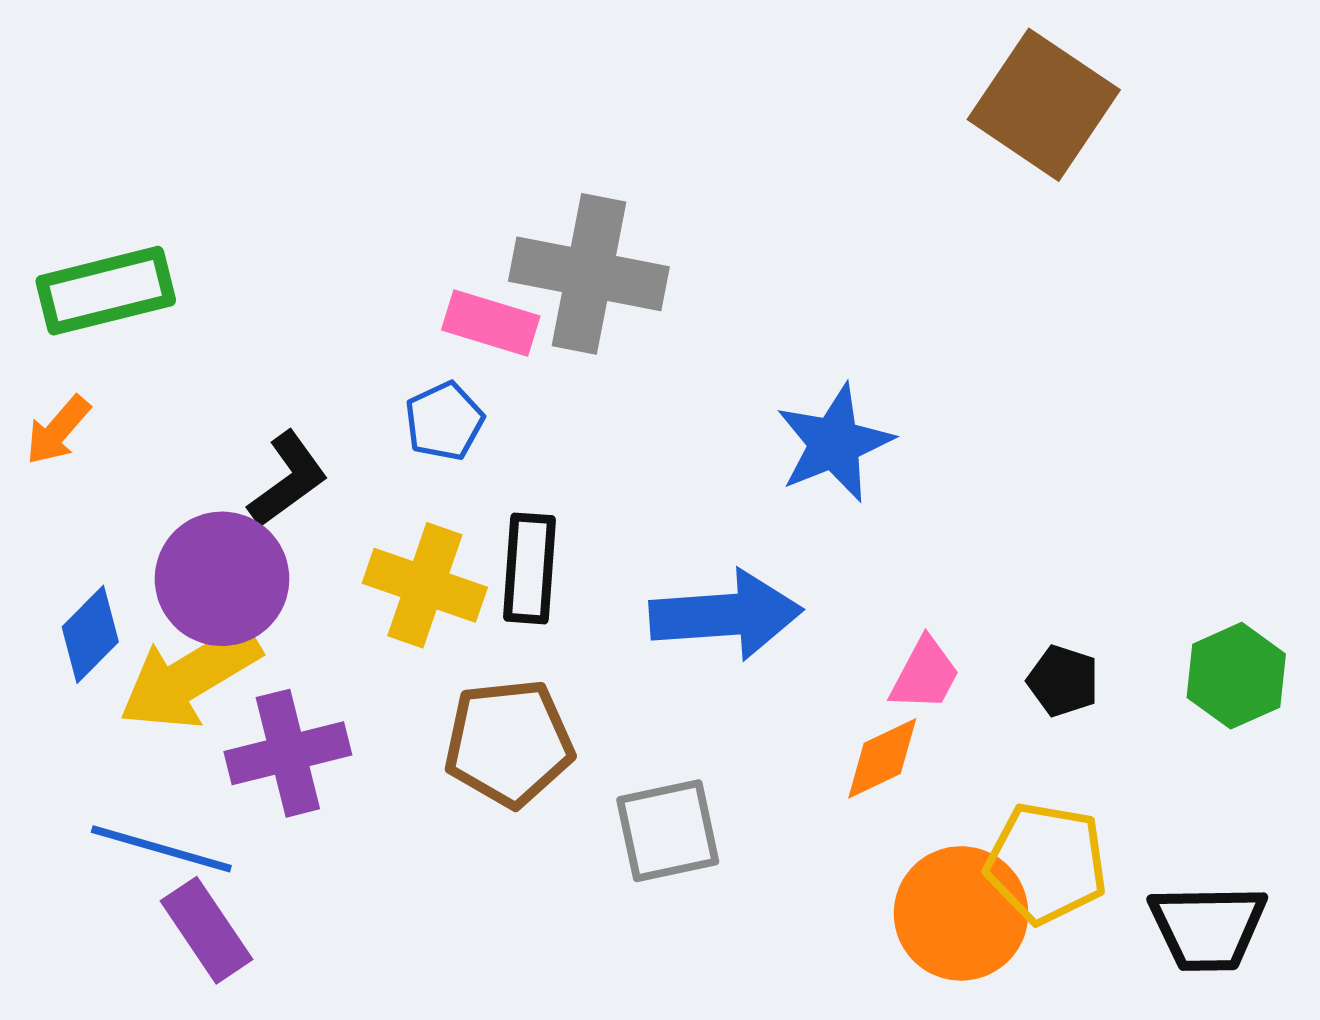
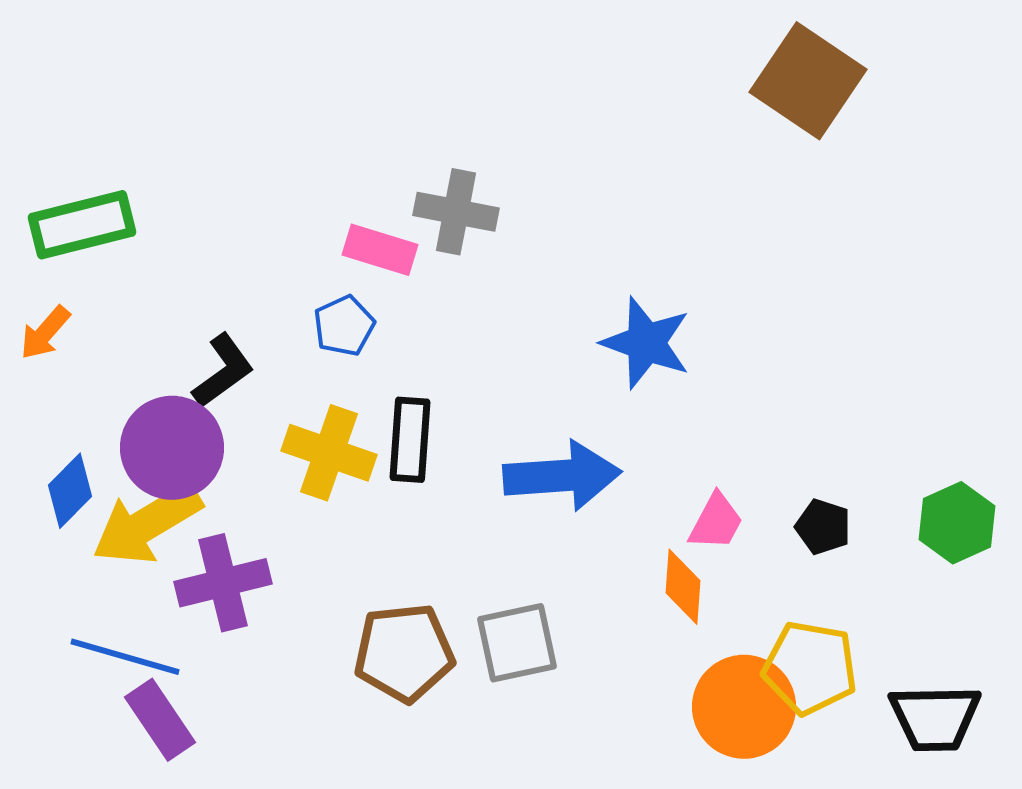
gray cross: (589, 274) -> (456, 212), size x0.7
blue star: (834, 443) -> (646, 343), turned -30
brown pentagon: (509, 743) -> (404, 653), moved
orange diamond: (882, 758) -> (683, 587), turned -60

